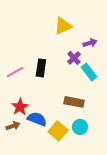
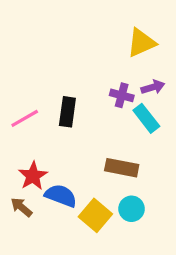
yellow triangle: (63, 26) -> (141, 43), moved
purple arrow: (90, 43) -> (153, 87), moved
purple cross: (74, 58) -> (122, 95), turned -32
brown arrow: (13, 126) -> (21, 207), turned -120

